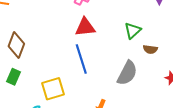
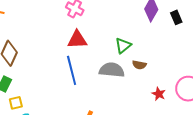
gray semicircle: (127, 73) -> (112, 70), moved, turned -115
yellow square: (53, 89) -> (16, 103), moved, size x0.6

